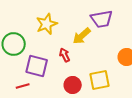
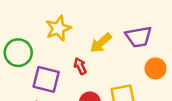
purple trapezoid: (102, 19) -> (138, 37), moved

